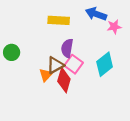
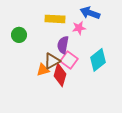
pink star: (114, 27) -> (79, 28), moved
green circle: (12, 52) -> (19, 35), moved
orange triangle: (46, 75) -> (43, 70), turned 32

